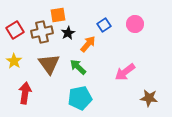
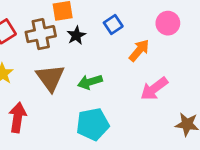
blue square: (104, 25) -> (113, 25), moved
orange arrow: (88, 44) -> (139, 50), moved
green arrow: (78, 67) -> (90, 82), turned -60

